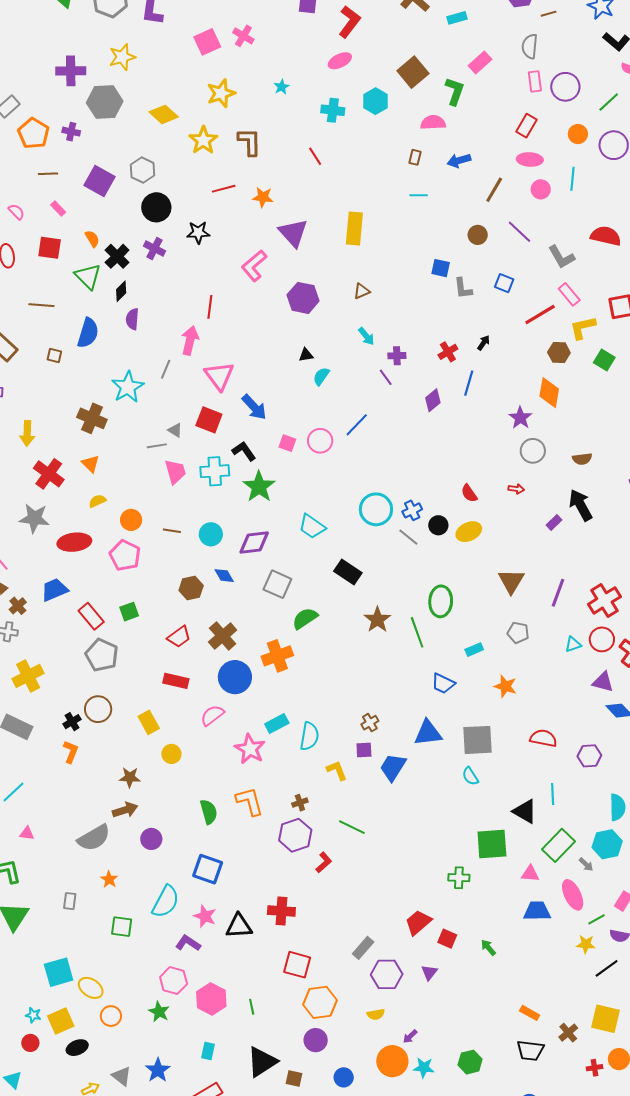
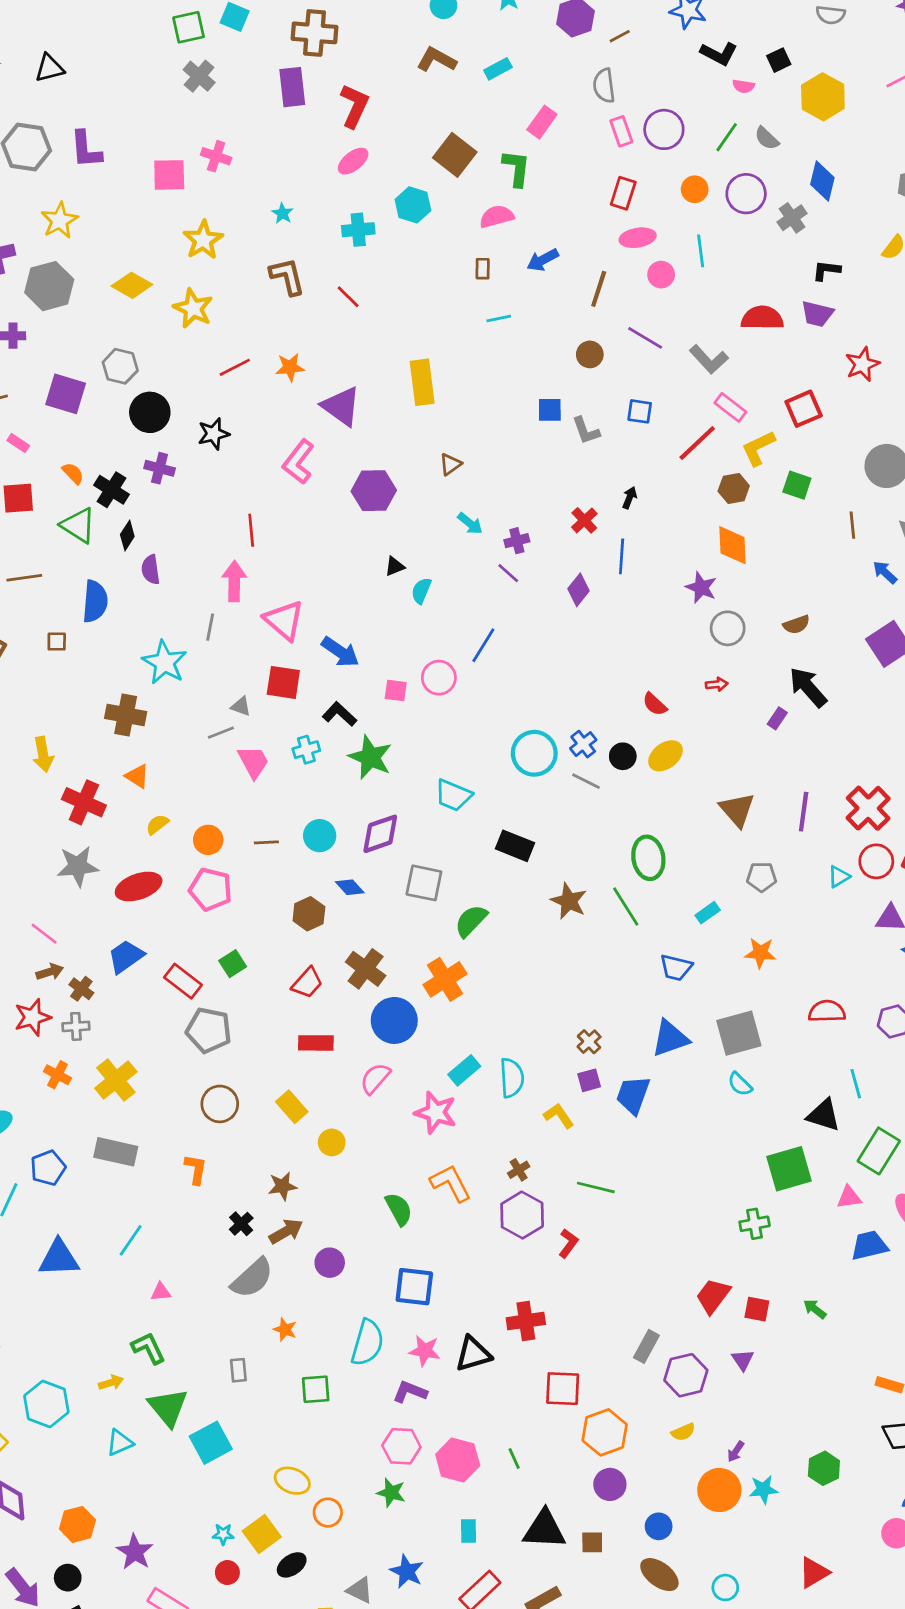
pink square: (207, 42) -> (169, 175), turned 36
brown L-shape: (250, 142) -> (287, 276), moved
cyan cross: (215, 471) -> (306, 750), size x0.7
black cross: (72, 722) -> (241, 1224), moved
cyan square: (59, 972) -> (211, 1443), moved
black triangle: (262, 1062) -> (544, 1529), turned 48

